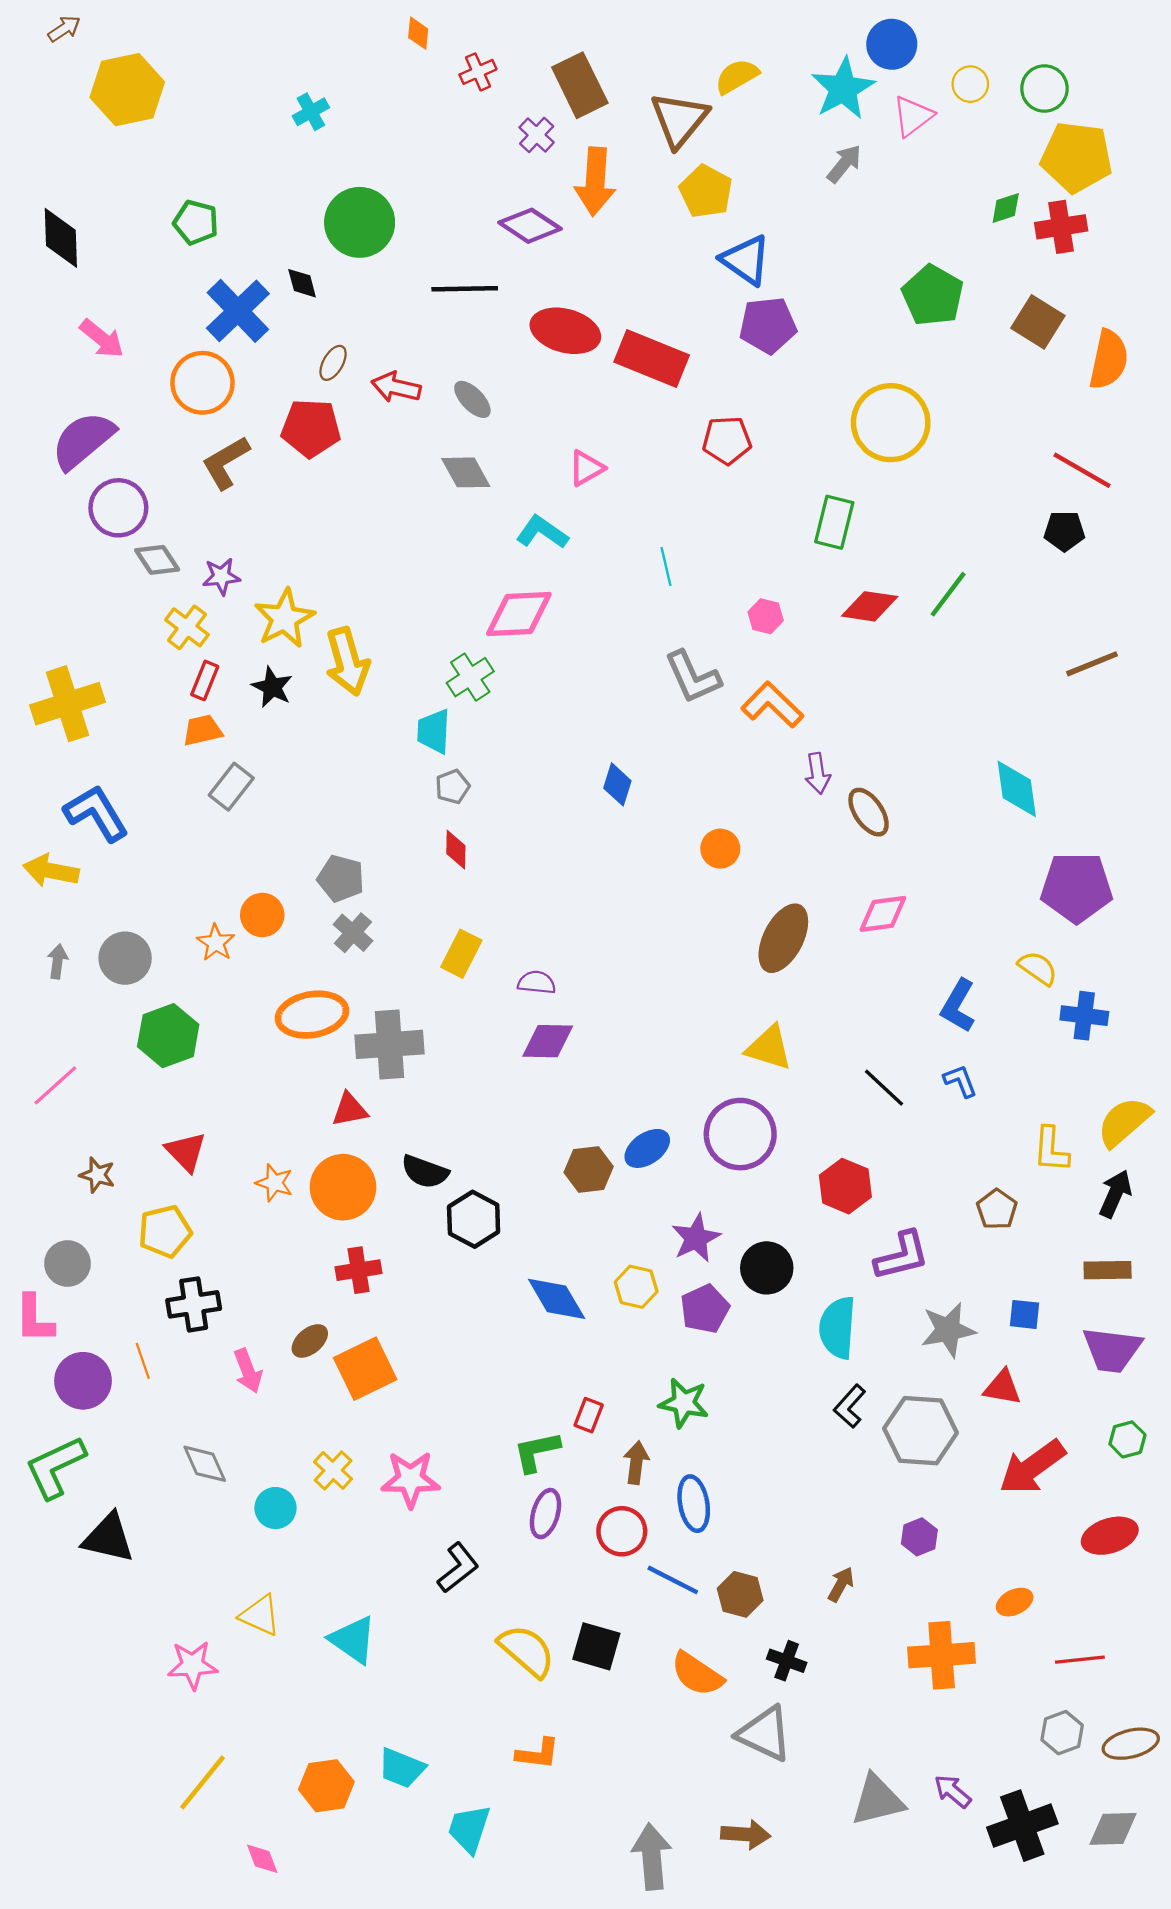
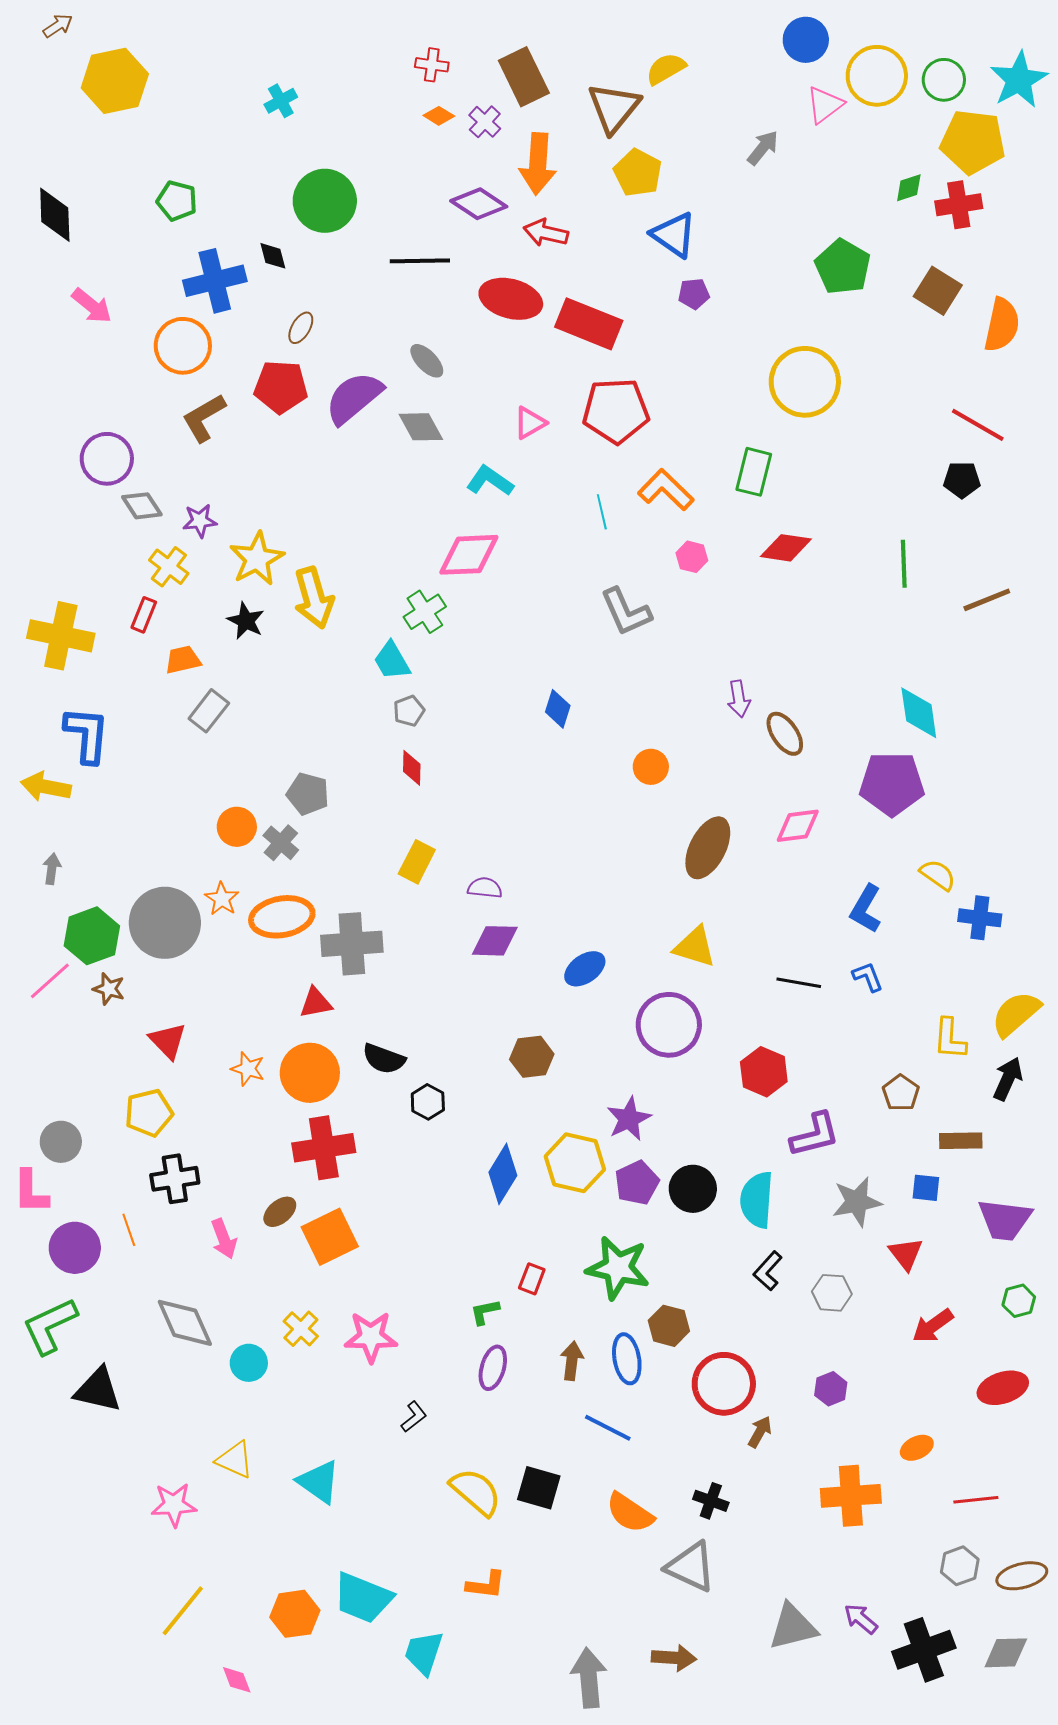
orange diamond: (418, 33) -> (439, 116), moved, turned -64
red cross: (478, 72) -> (432, 65), turned 32
yellow circle: (970, 84) -> (877, 76), size x1.8
cyan star: (843, 89) -> (1019, 80), moved
blue cross: (238, 311) -> (215, 281), turned 30
purple pentagon: (768, 325) -> (694, 294), size x0.6
red arrow: (396, 387) -> (546, 233), moved
purple semicircle: (83, 440) -> (354, 398), moved
red pentagon: (727, 440) -> (616, 411), moved, size x1.5
green line: (948, 594) -> (904, 564), moved, turned -39
red rectangle: (205, 680) -> (144, 615), moved
yellow cross: (67, 704) -> (61, 636), turned 30
orange L-shape: (772, 705) -> (666, 490), moved
cyan trapezoid: (434, 731) -> (392, 661), turned -33
blue L-shape: (96, 813) -> (87, 735), turned 36
purple pentagon: (1077, 887) -> (892, 784), moved
gray cross: (353, 933) -> (281, 843), moved
orange star: (216, 943) -> (222, 899), moved
gray circle: (125, 958) -> (165, 923), moved, size x1.5
green hexagon: (168, 1036) -> (92, 936), moved
black line: (884, 1088) -> (799, 983), turned -33
blue ellipse: (647, 1148) -> (585, 969), moved
brown star: (97, 1175) -> (109, 989), moved
black hexagon: (474, 1219) -> (428, 1102), size x0.7
black circle: (767, 1268) -> (693, 1189), moved
red cross: (358, 1270) -> (324, 1148), size x1.5
brown rectangle: (1108, 1270) -> (961, 1141), moved
yellow hexagon: (636, 1287) -> (575, 1163), size x1.5
blue diamond: (557, 1299) -> (503, 1174), turned 62
red triangle: (1002, 1387) -> (906, 1254), turned 42
green star: (684, 1403) -> (618, 1268), size x1.4
gray hexagon: (921, 1431) -> (832, 1293), size x0.6
green L-shape: (537, 1452) -> (485, 1312), size x0.7
brown arrow: (636, 1463) -> (572, 1361), moved
gray diamond: (205, 1464) -> (185, 1323), size x1.4
red arrow: (1032, 1467) -> (933, 1326), size x0.7
red circle: (622, 1531) -> (724, 1384), moved, size x1.4
black L-shape: (458, 1568) -> (414, 1417), size x0.7
brown hexagon: (740, 1594) -> (669, 1326), moved
cyan trapezoid: (402, 1768) -> (363, 1598), size x1.4

